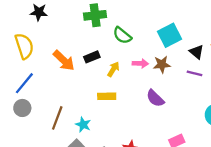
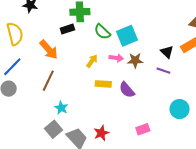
cyan square: (169, 35) -> (127, 36), moved
black rectangle: (92, 57) -> (67, 29), moved
yellow rectangle: (107, 96) -> (103, 84), moved
brown line: (57, 118) -> (48, 81), moved

